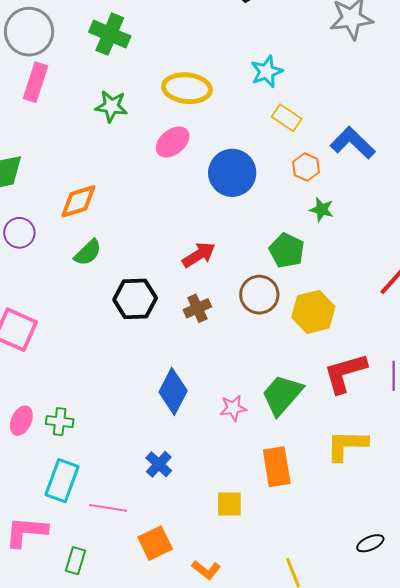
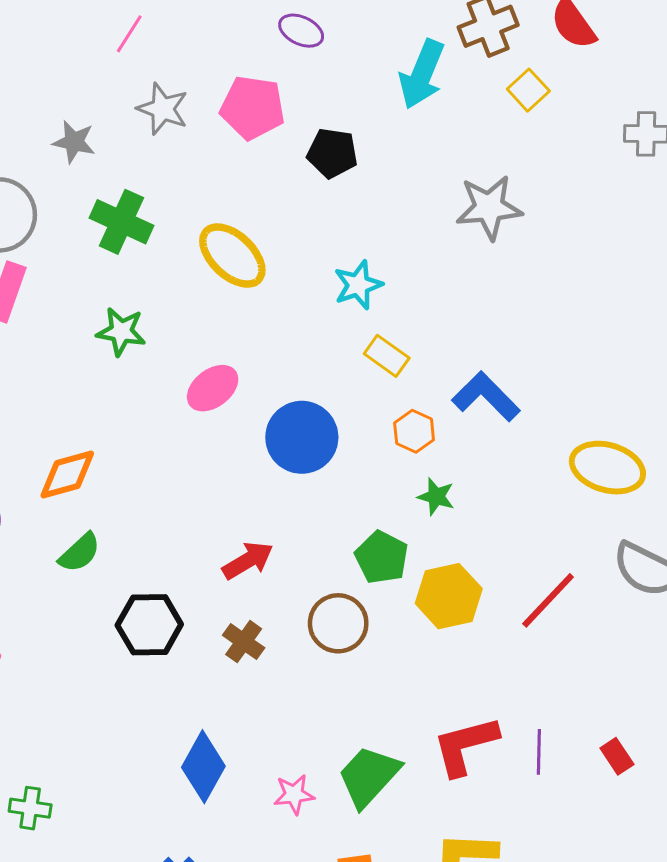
yellow ellipse: (187, 88) -> (232, 256), moved, turned 36
brown cross: (197, 308) -> (244, 642), turned -32
yellow hexagon: (313, 312) -> (449, 596), moved

